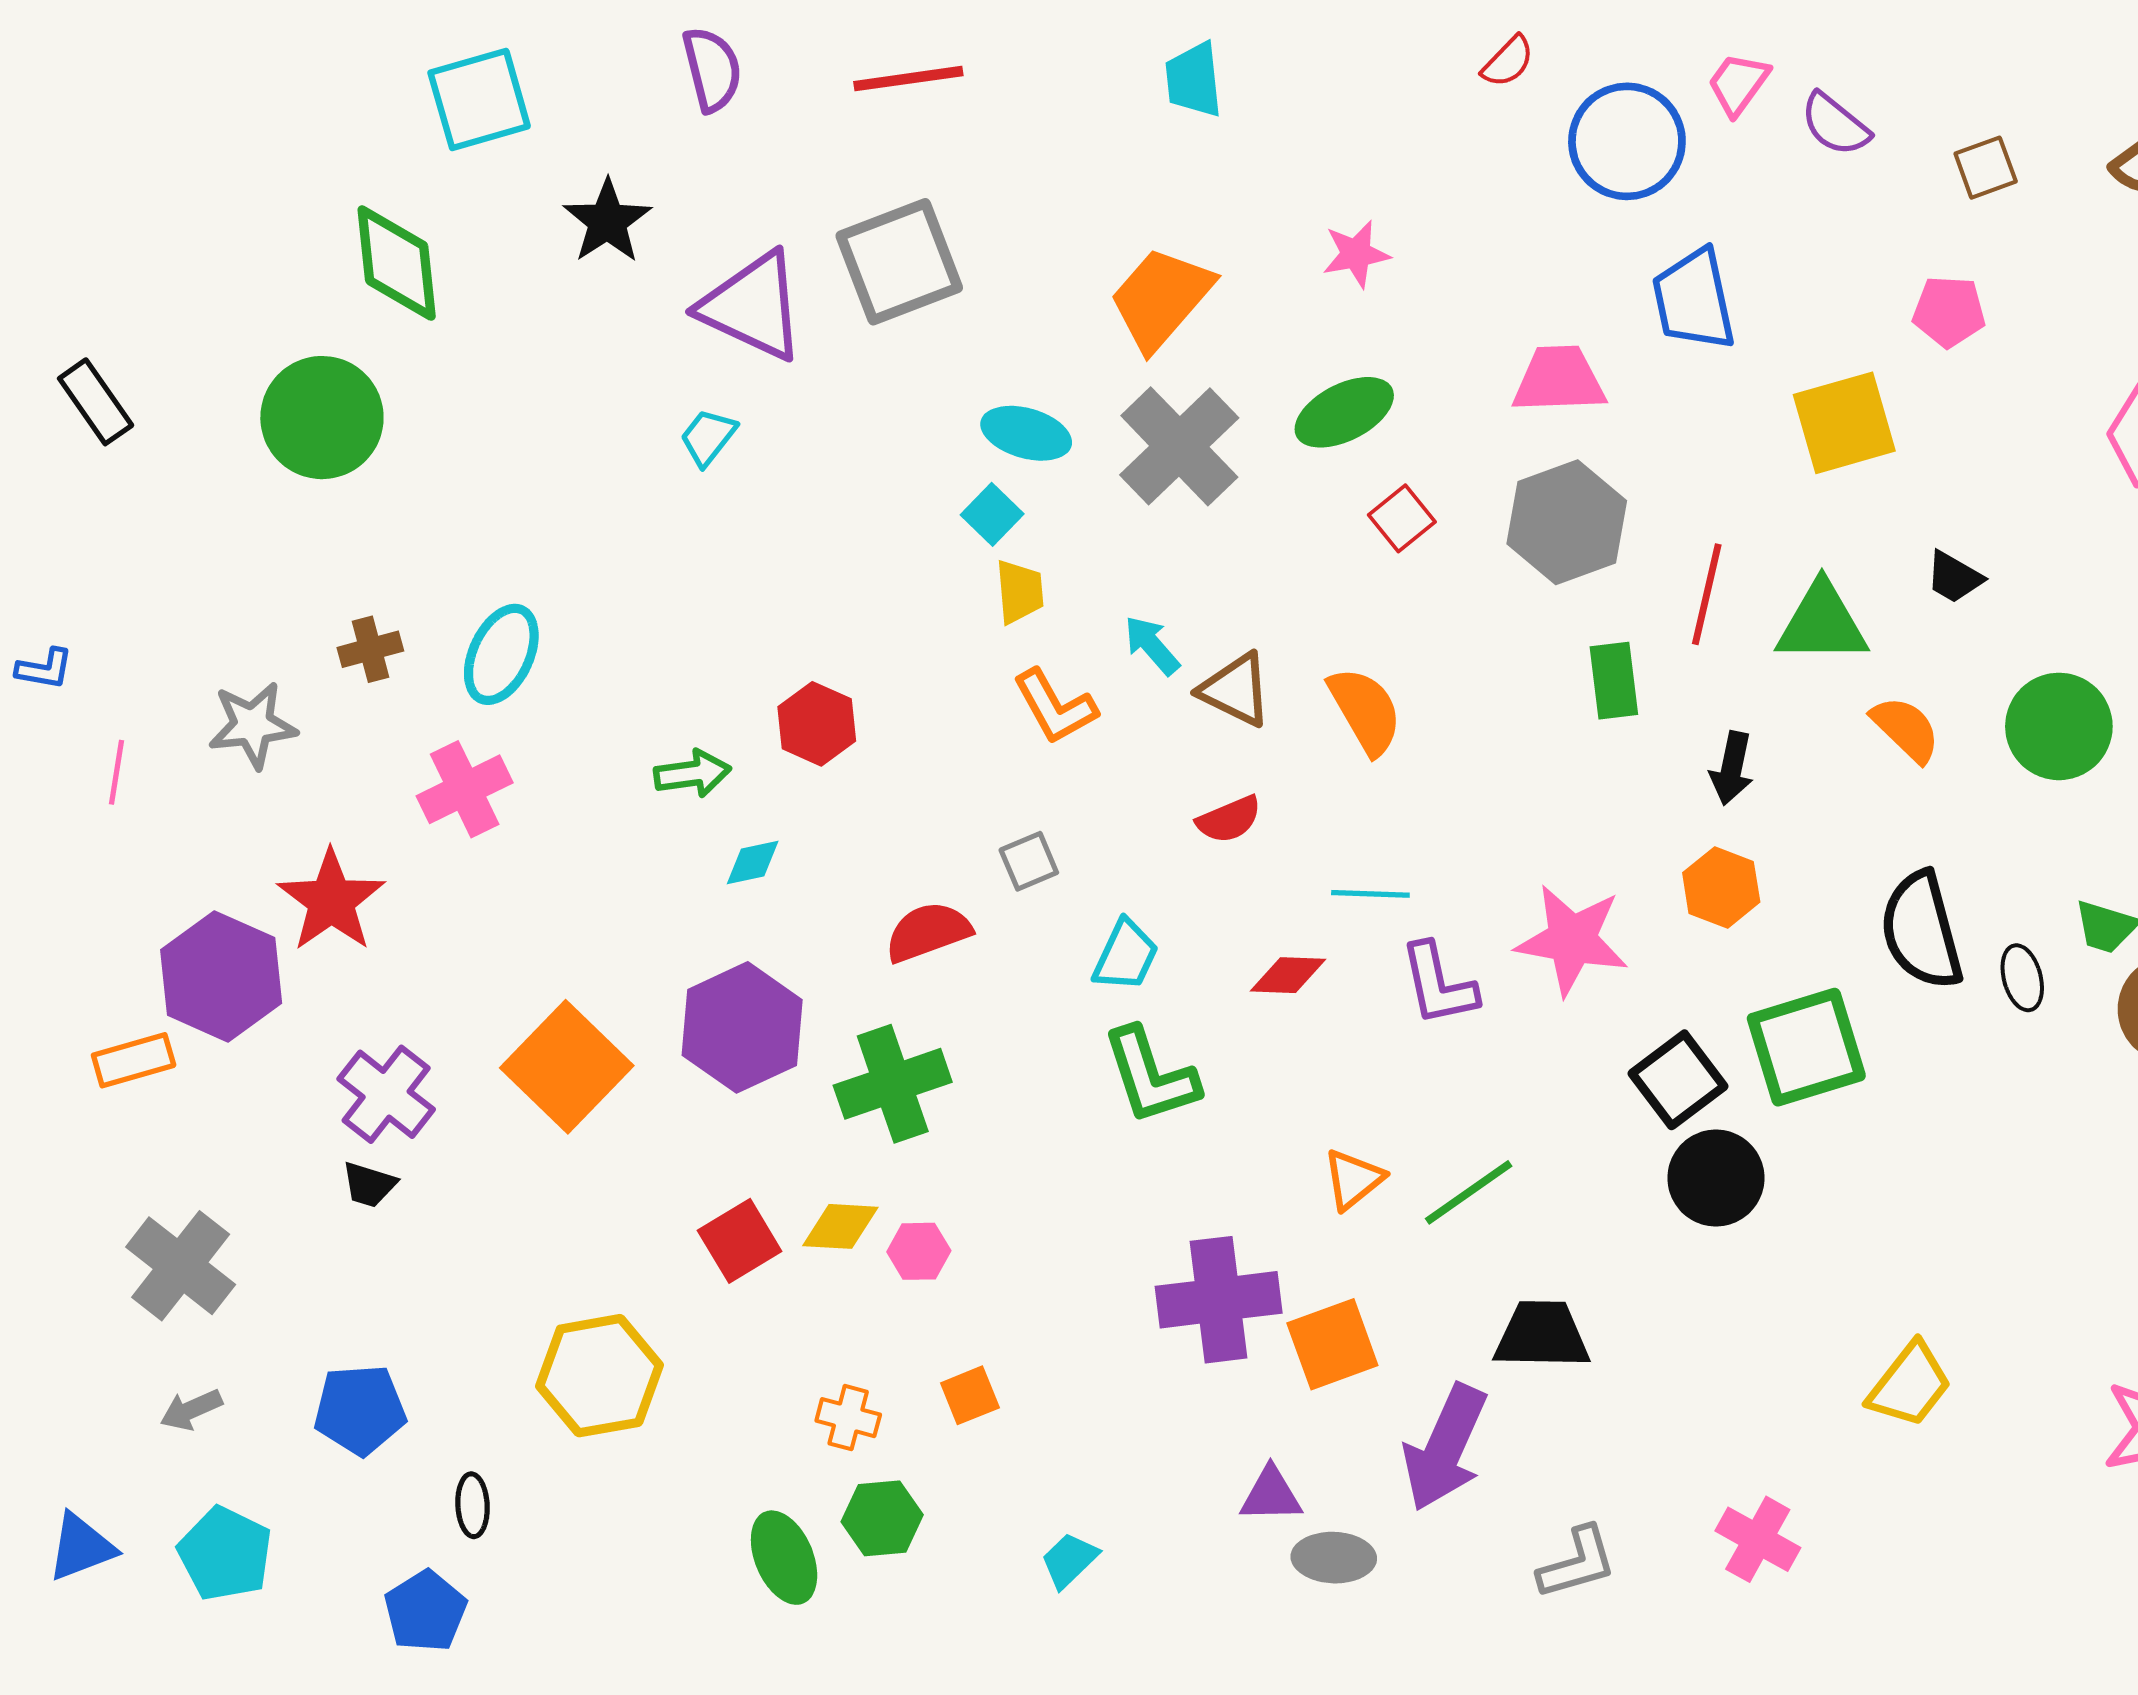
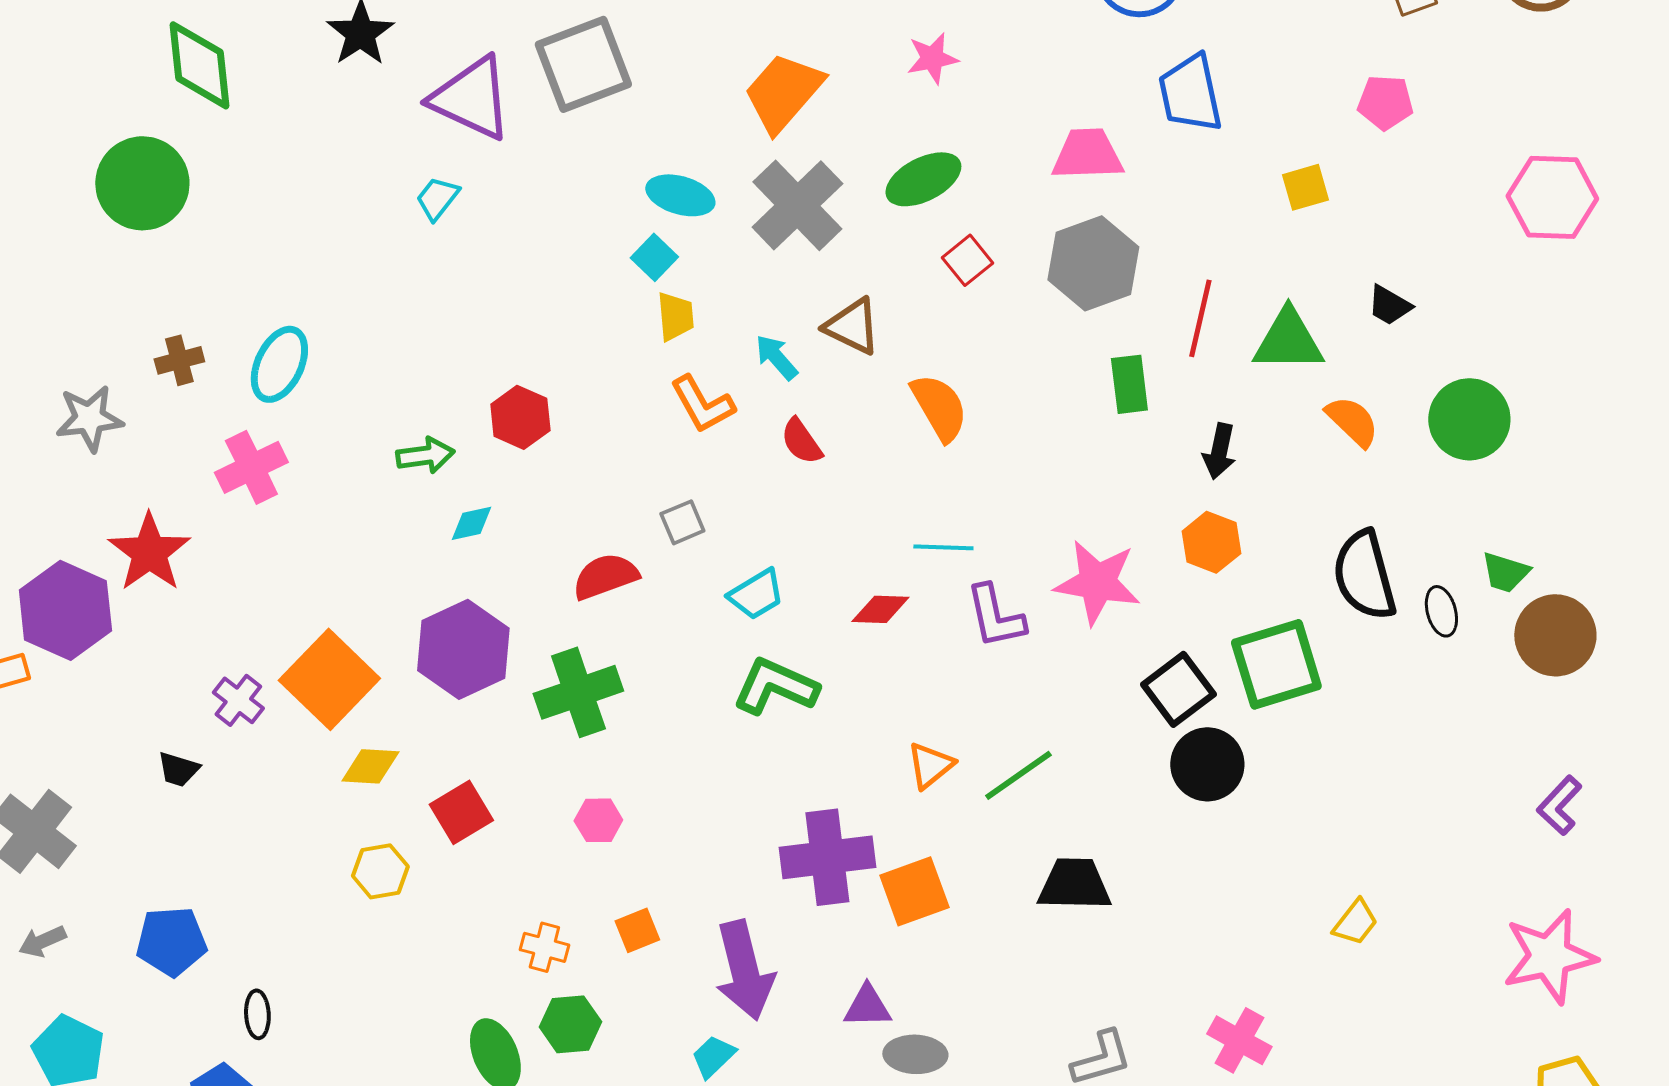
yellow square: (1844, 423) -> (1305, 187), size x0.6
brown triangle: (1236, 690) -> (852, 326), moved
red semicircle: (1229, 819) -> (801, 441), moved, turned 78
cyan trapezoid: (1126, 955) -> (756, 594), turned 34
green L-shape: (1151, 1076) -> (775, 686), turned 132
purple cross: (386, 1094) -> (238, 700), moved, size x0.7
yellow diamond: (840, 1226) -> (370, 766), moved
yellow hexagon: (599, 1376) -> (380, 871), moved, size x0.6
yellow trapezoid: (1910, 1385) -> (1355, 922), size x0.7
purple arrow: (1445, 1448) -> (744, 970), moved, turned -38

